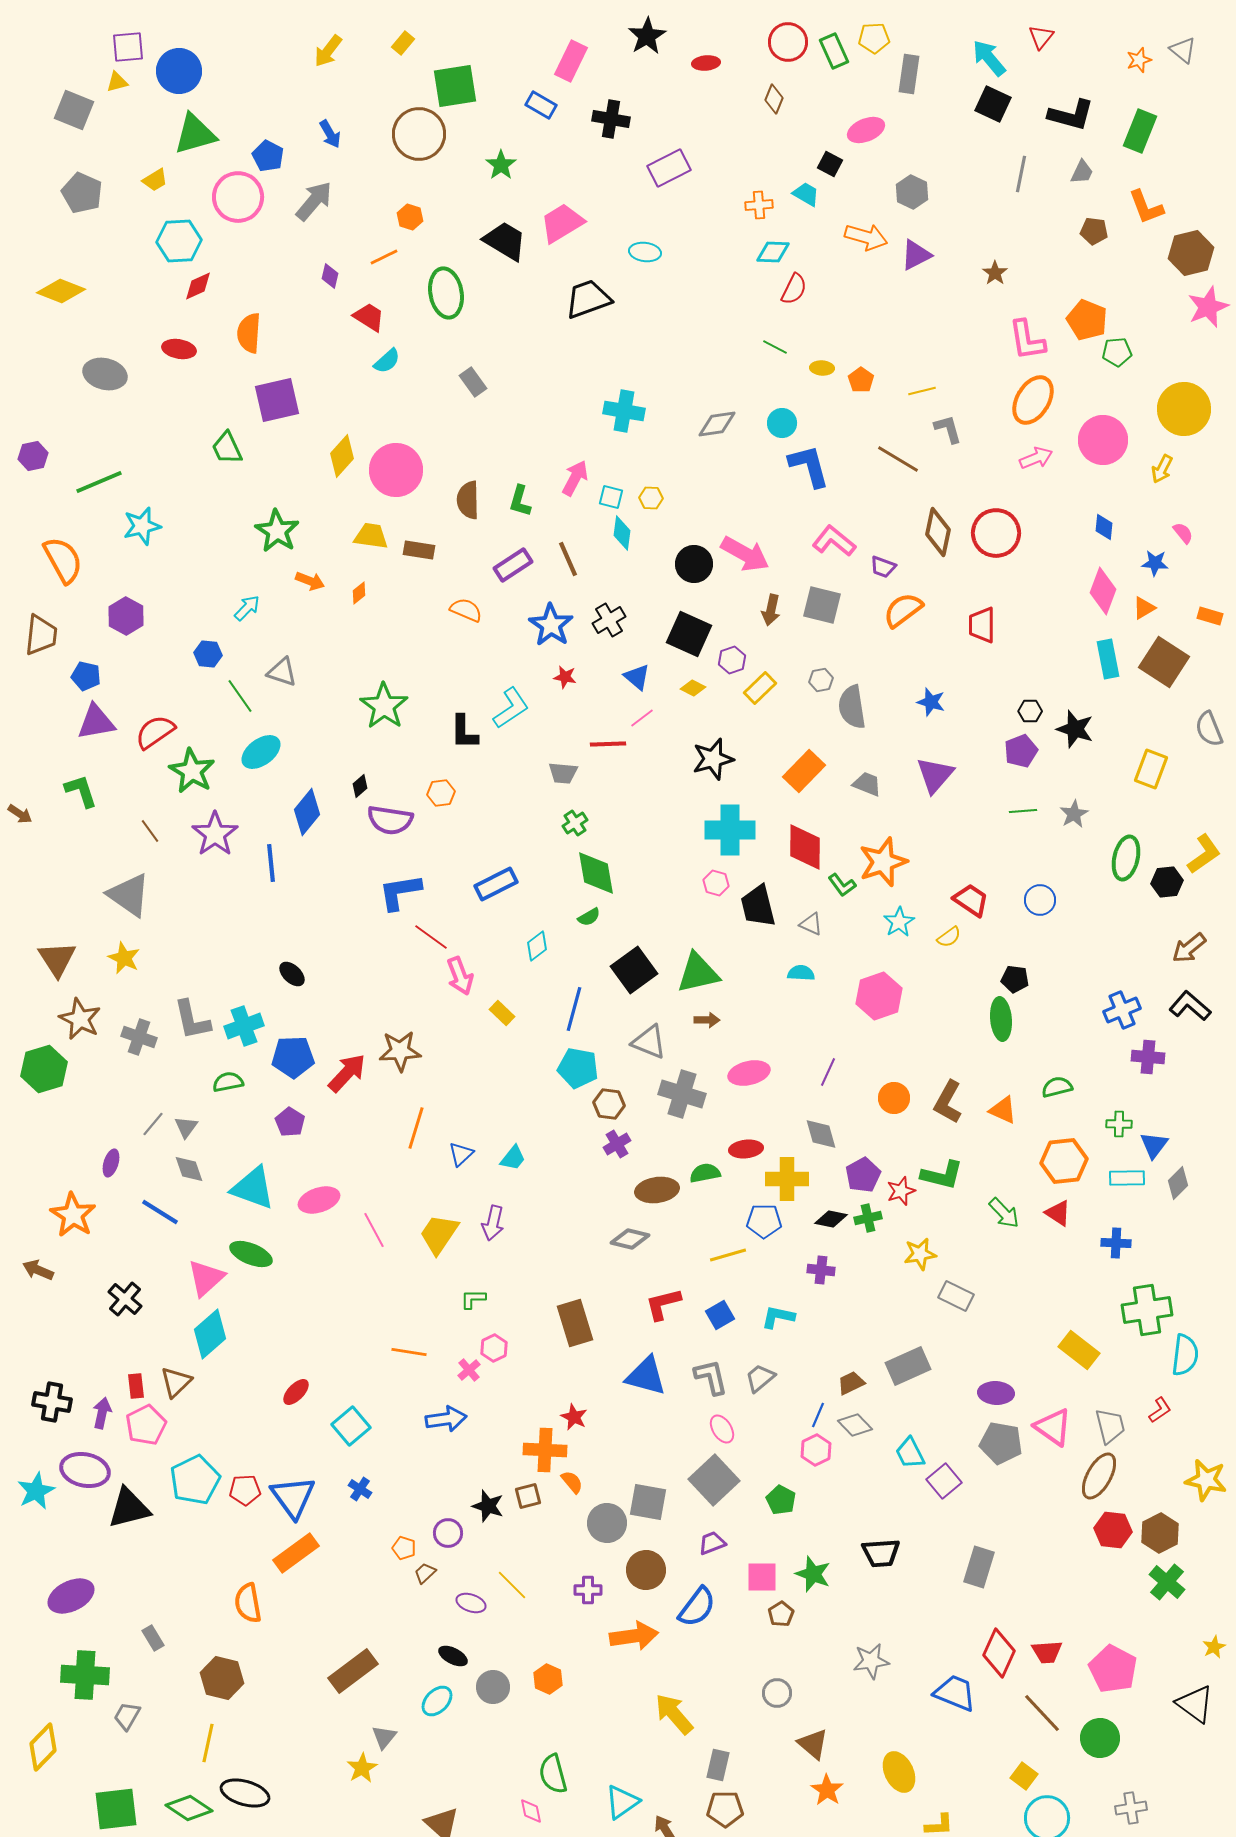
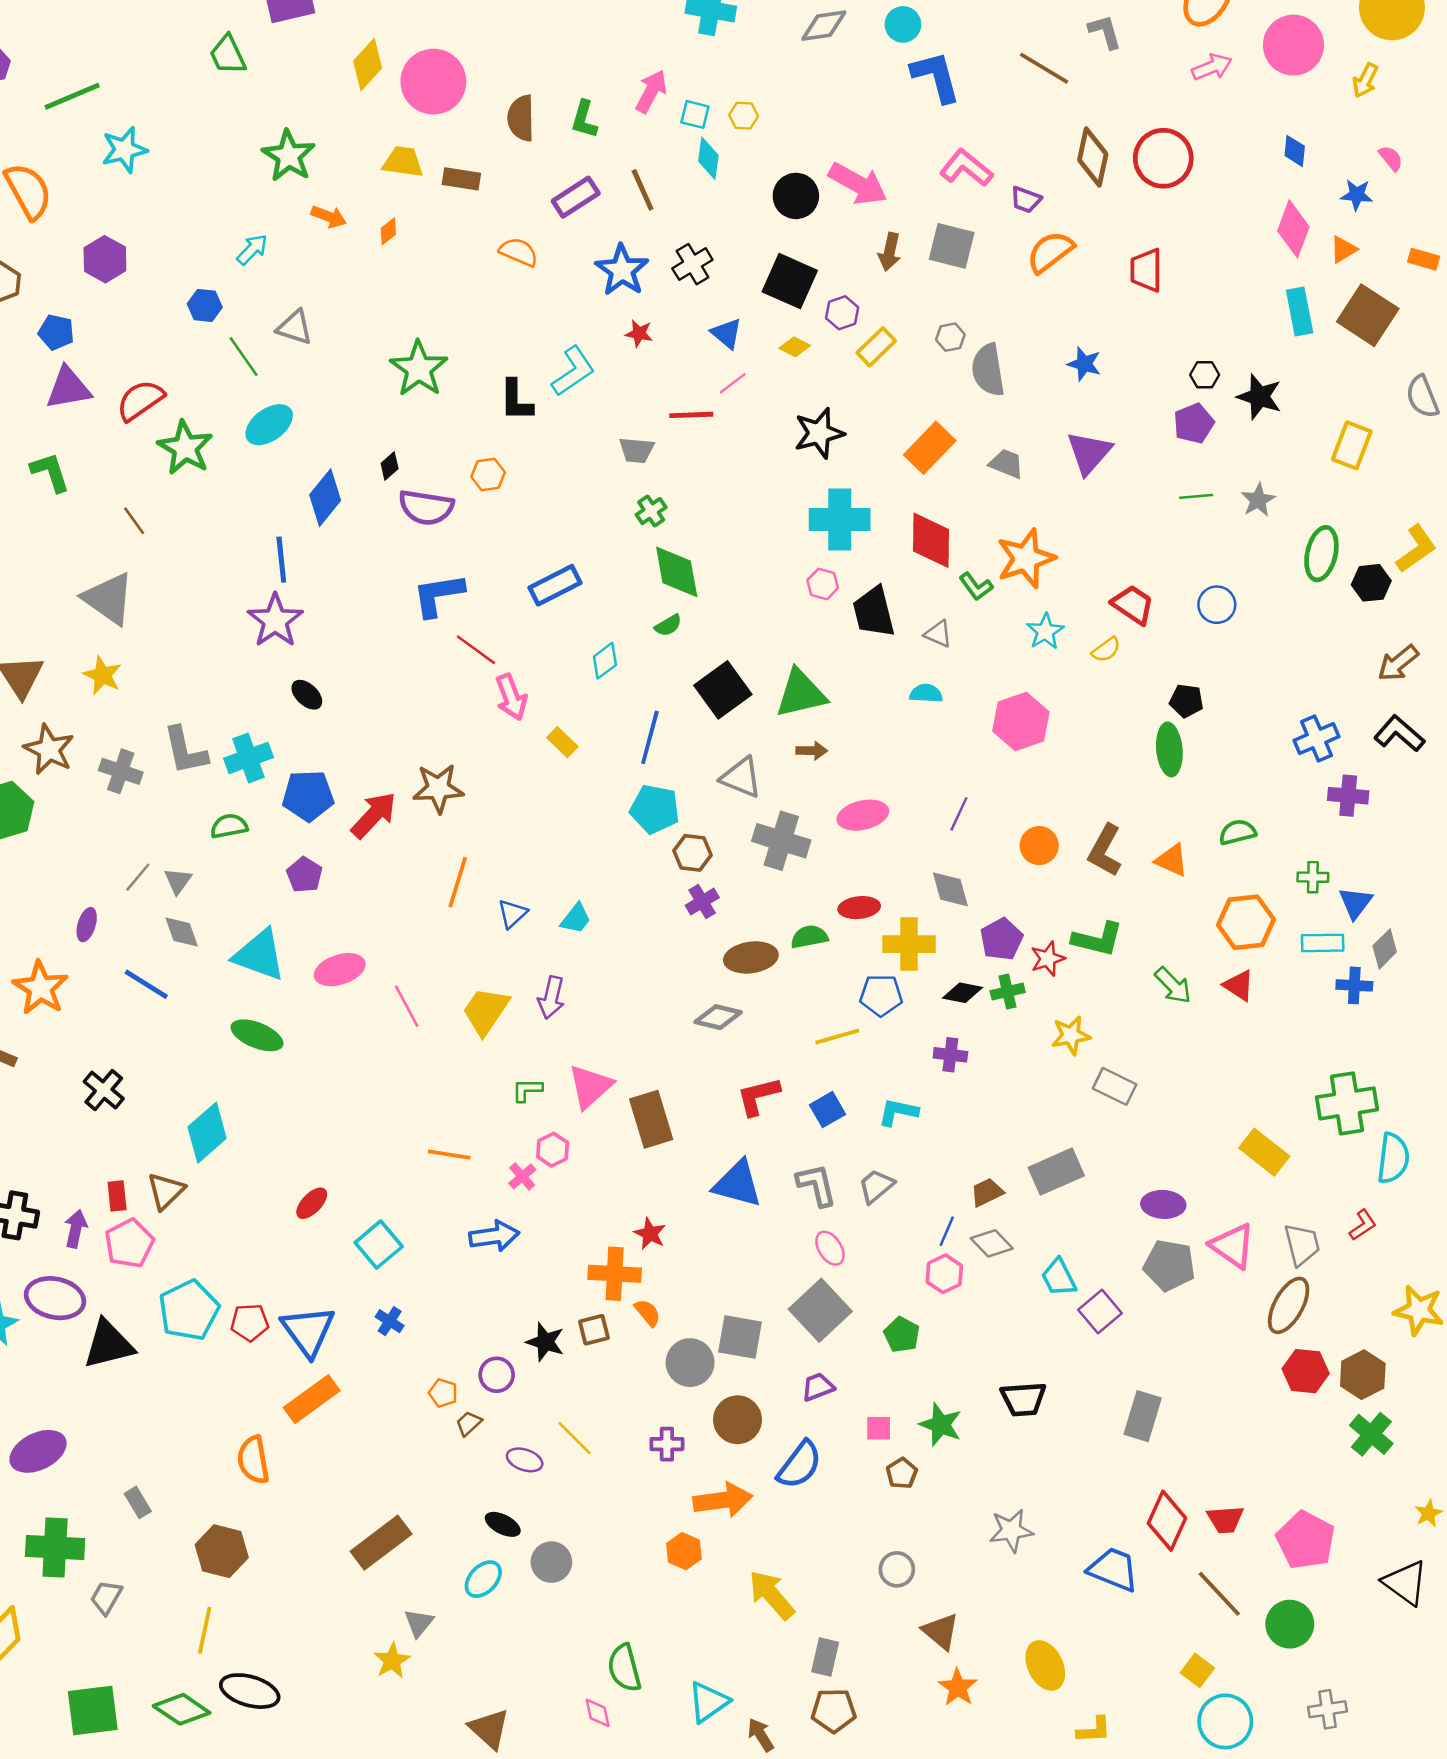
purple star: (215, 834) -> (275, 621), moved
blue cross: (1116, 1243) -> (1354, 985), moved
pink triangle: (206, 1278) -> (590, 1086), moved
pink square: (762, 1577) -> (879, 1428), size x0.7
orange hexagon: (548, 1679) -> (684, 1551), moved

